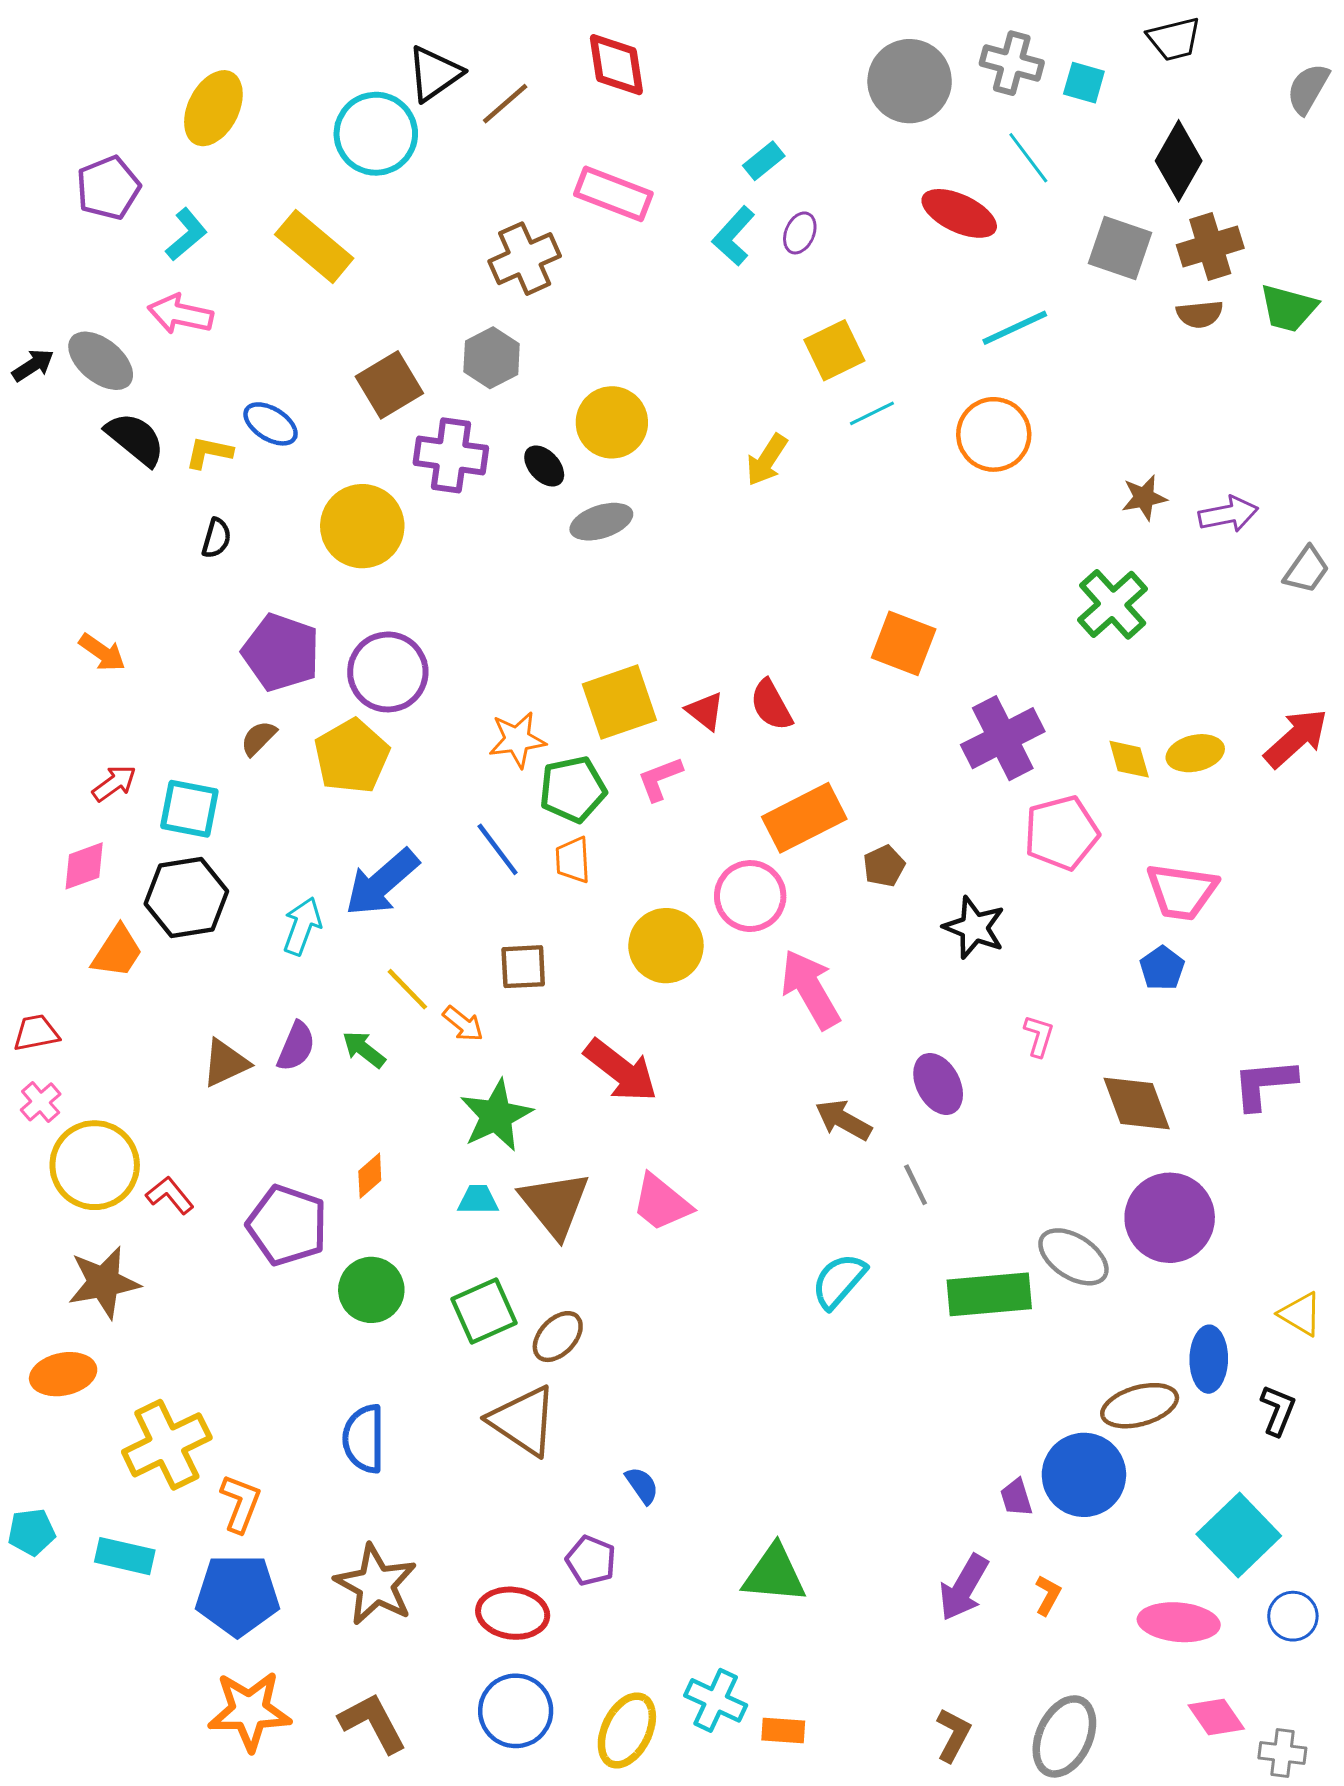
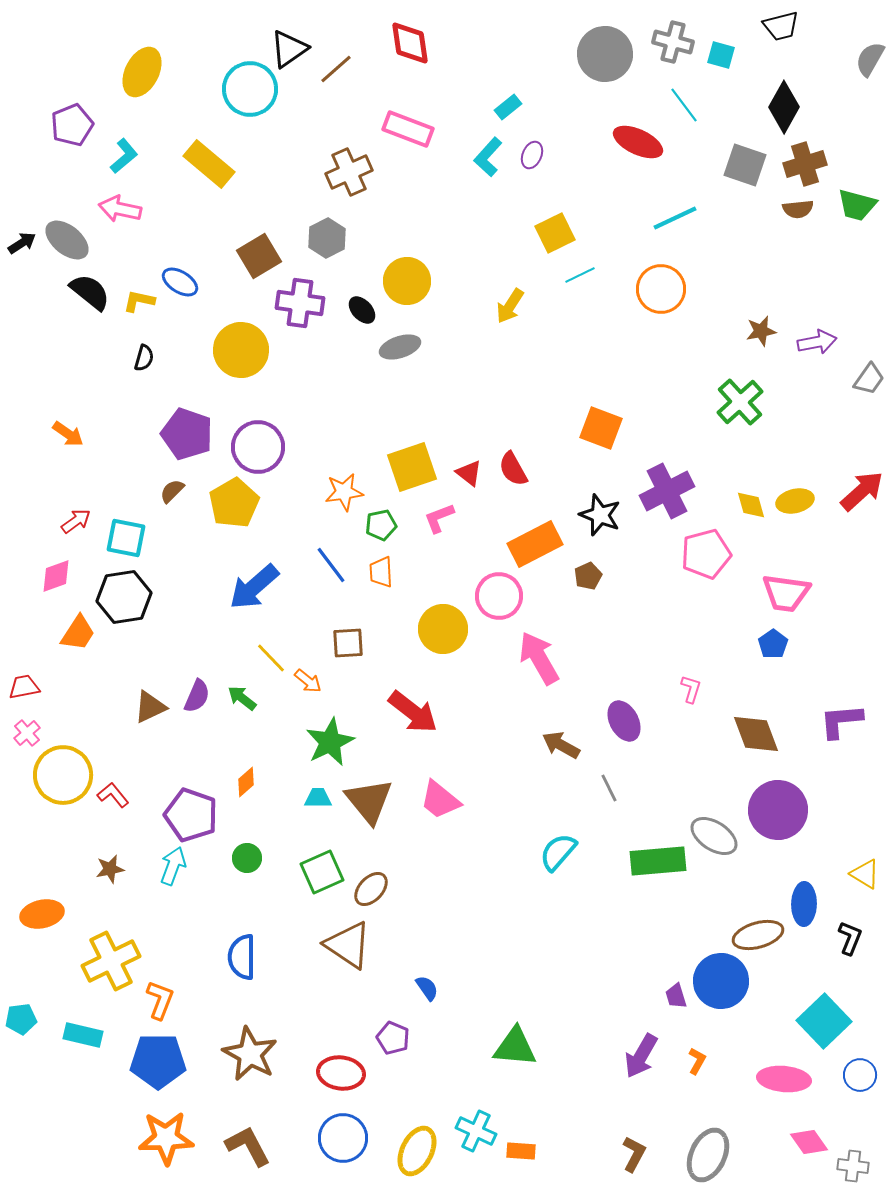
green pentagon: (573, 789) -> (381, 525), size x0.7
cyan arrow: (302, 926) -> (173, 866), moved
black star: (974, 928) -> (600, 515), moved
brown star: (104, 1282) -> (110, 869), moved, size x0.6
green circle: (371, 1290) -> (247, 858), size x0.7

